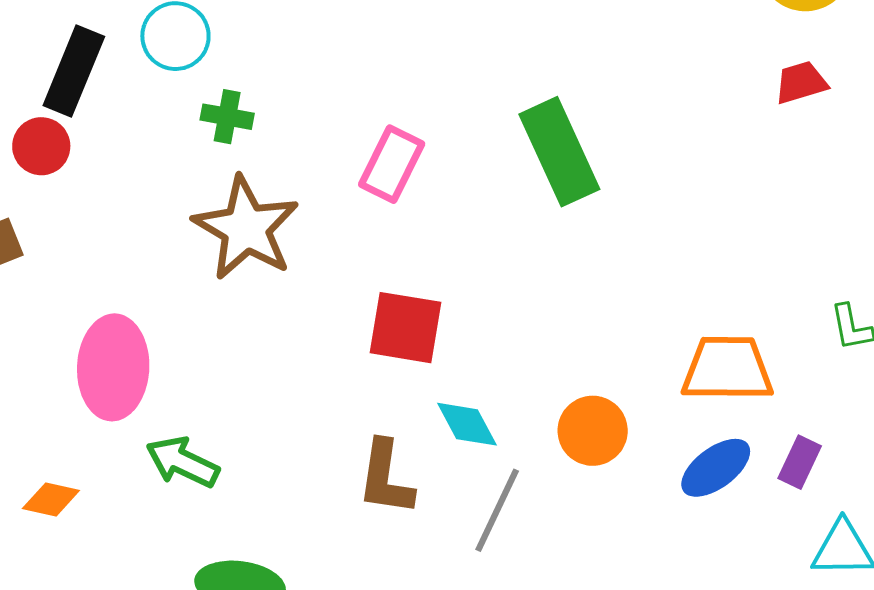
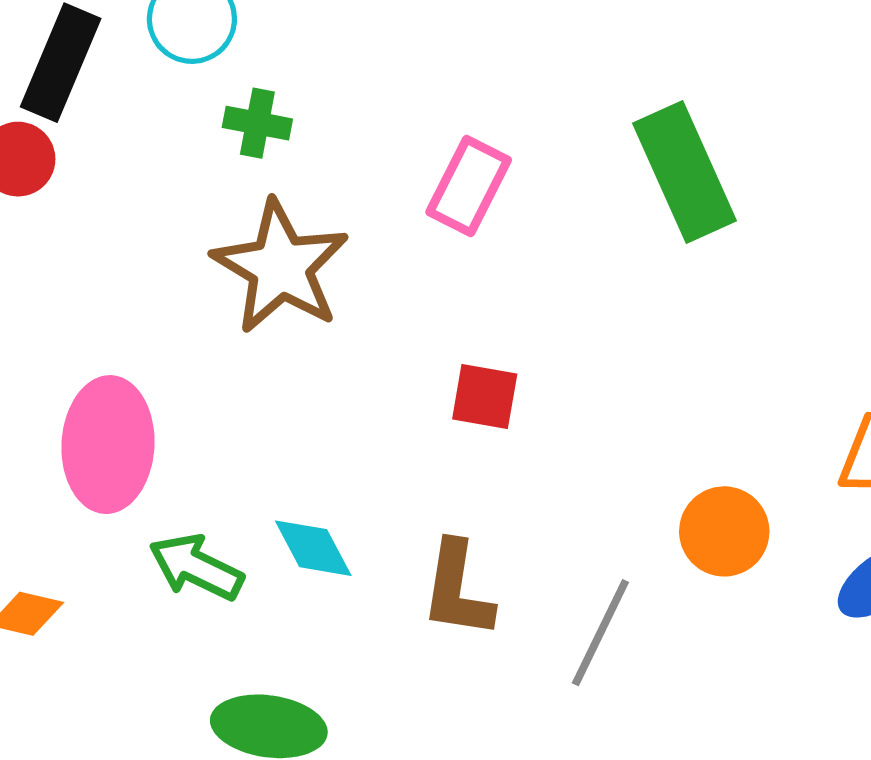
red square: (406, 328) -> (485, 397), size x0.7
cyan diamond: (467, 424) -> (313, 548), moved

